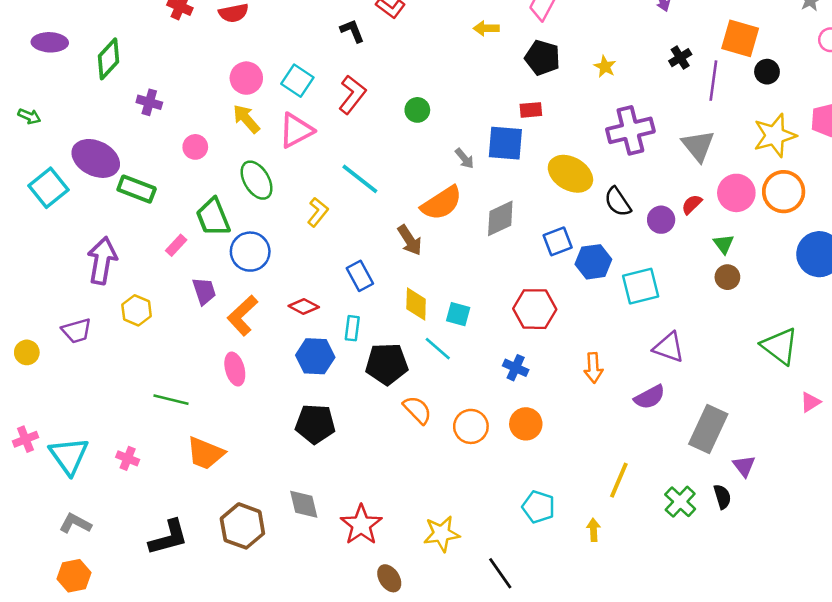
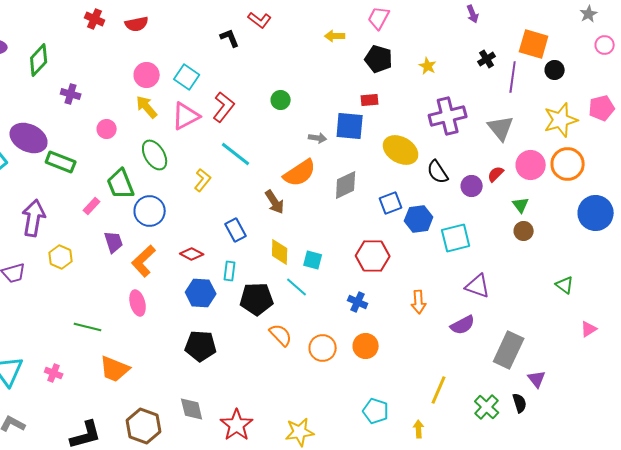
red L-shape: (352, 95) -> (224, 107), moved
gray arrow: (465, 158) -> (318, 138), turned -42
green triangle: (780, 346) -> (565, 285), size x0.6

